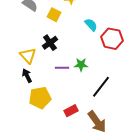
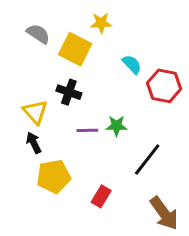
yellow square: (54, 15) -> (75, 49), size x1.5
black cross: (50, 43) -> (69, 92), turned -35
red rectangle: (71, 111) -> (101, 196), turned -32
brown arrow: (97, 122) -> (164, 213), moved

